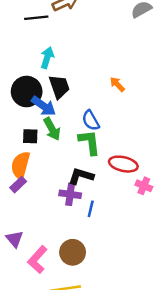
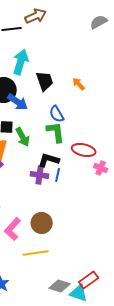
cyan arrow: (47, 58) -> (21, 62), size x1.4
black trapezoid: (59, 87) -> (45, 81), moved
green arrow: (52, 129) -> (23, 137), moved
blue line: (91, 209) -> (58, 175), moved

